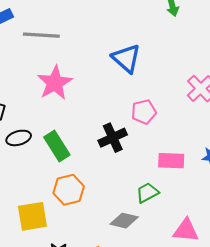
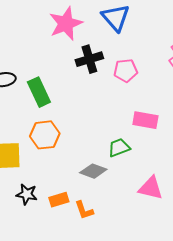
pink star: (55, 83) -> (66, 24), moved
black cross: (113, 138) -> (89, 59), moved

